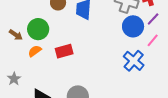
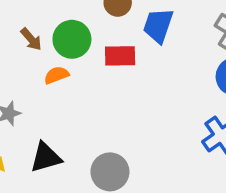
red rectangle: (64, 51) -> (120, 56), moved

